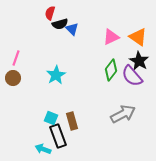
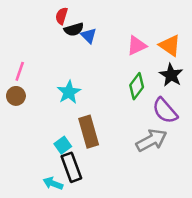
purple semicircle: (132, 76) -> (165, 111), moved
cyan square: (51, 118) -> (63, 145), turned 32
brown rectangle: (72, 121) -> (89, 132), moved, size x1.4

